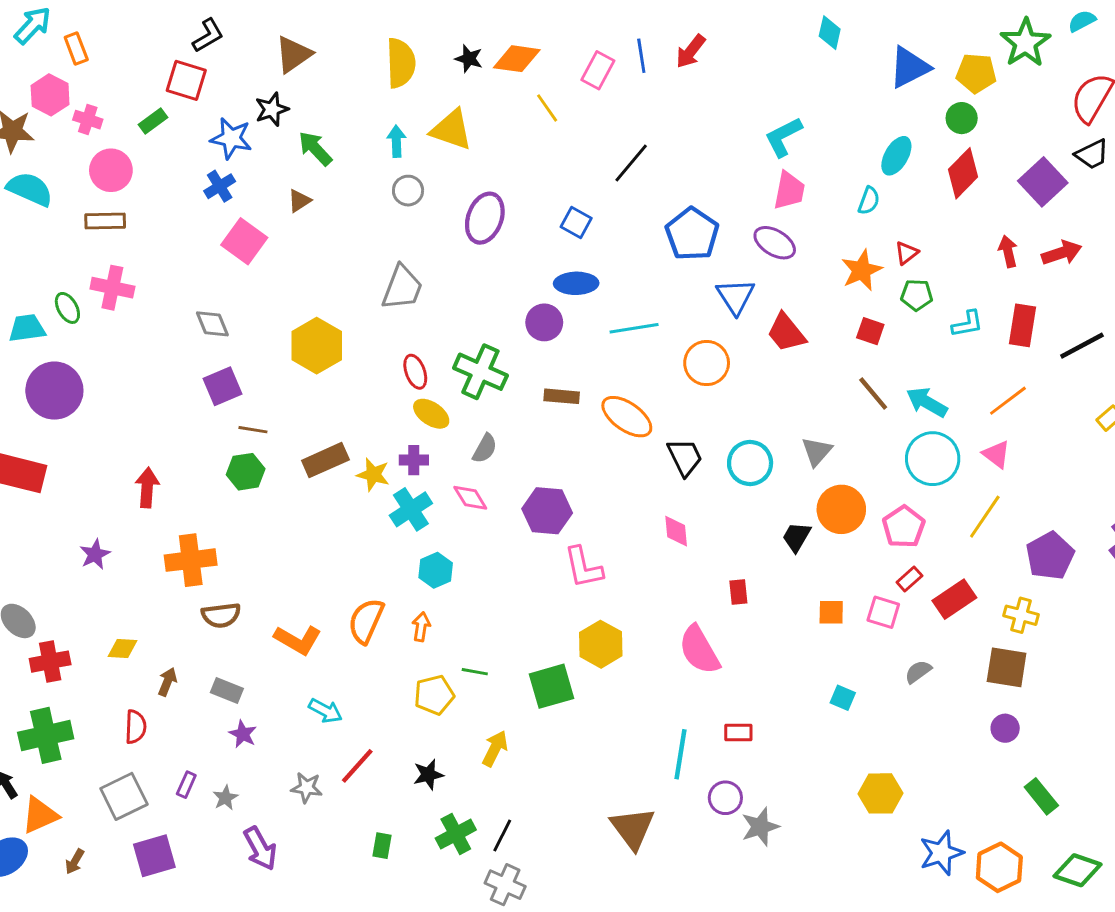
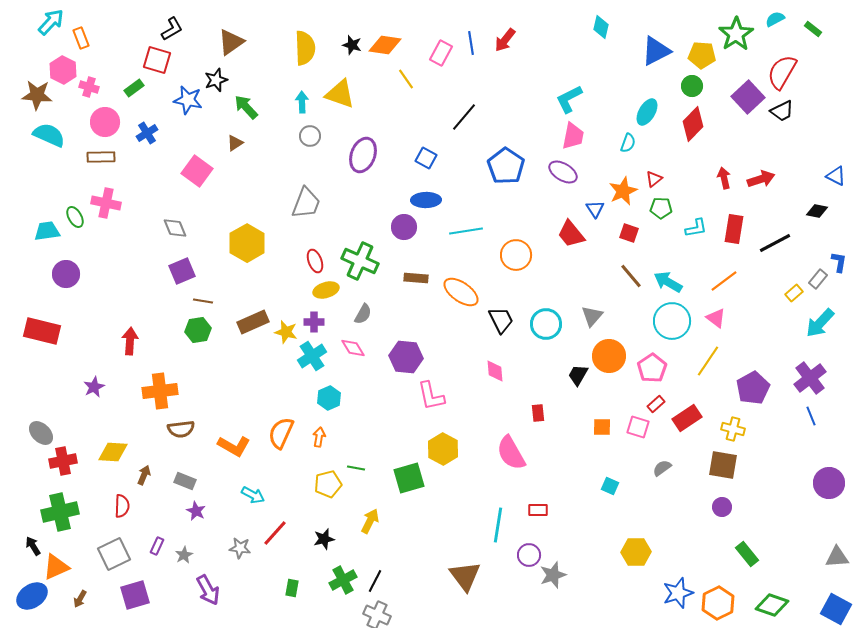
purple square: (1043, 182) -> (748, 97), moved
blue cross: (220, 186) -> (147, 133), moved
blue triangle: (736, 296) -> (595, 209), moved, size x0.7
purple circle: (54, 391) -> (66, 274), size x0.7
yellow ellipse: (431, 414) -> (326, 290), turned -50
yellow diamond: (123, 648) -> (113, 452), size x1.4

